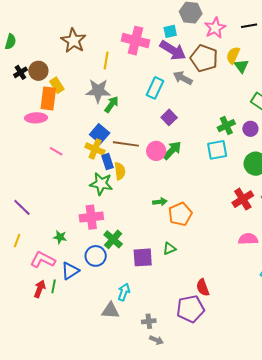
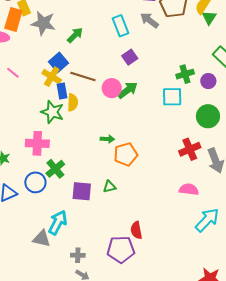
cyan rectangle: (155, 88) -> (120, 26), turned -55
gray star: (98, 91) -> (43, 23), moved
cyan arrow: (124, 292) -> (58, 222), size x1.4

